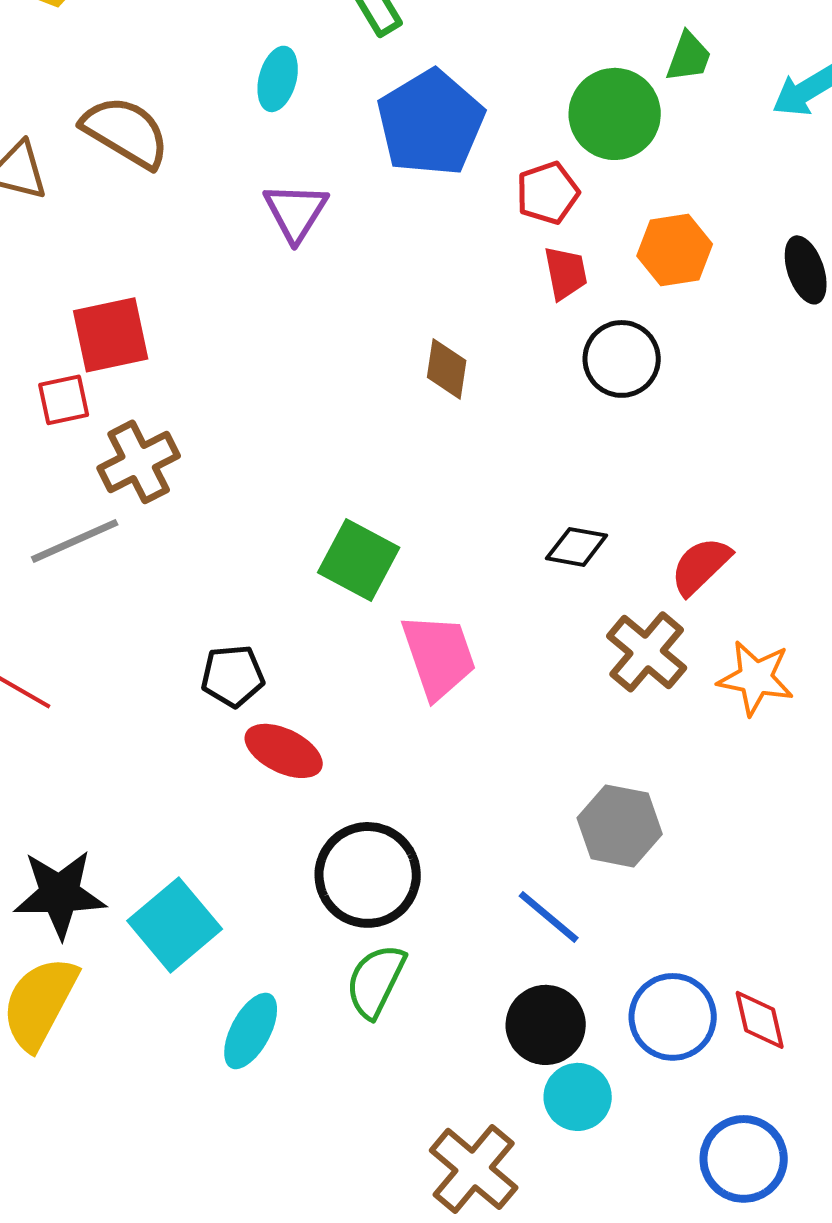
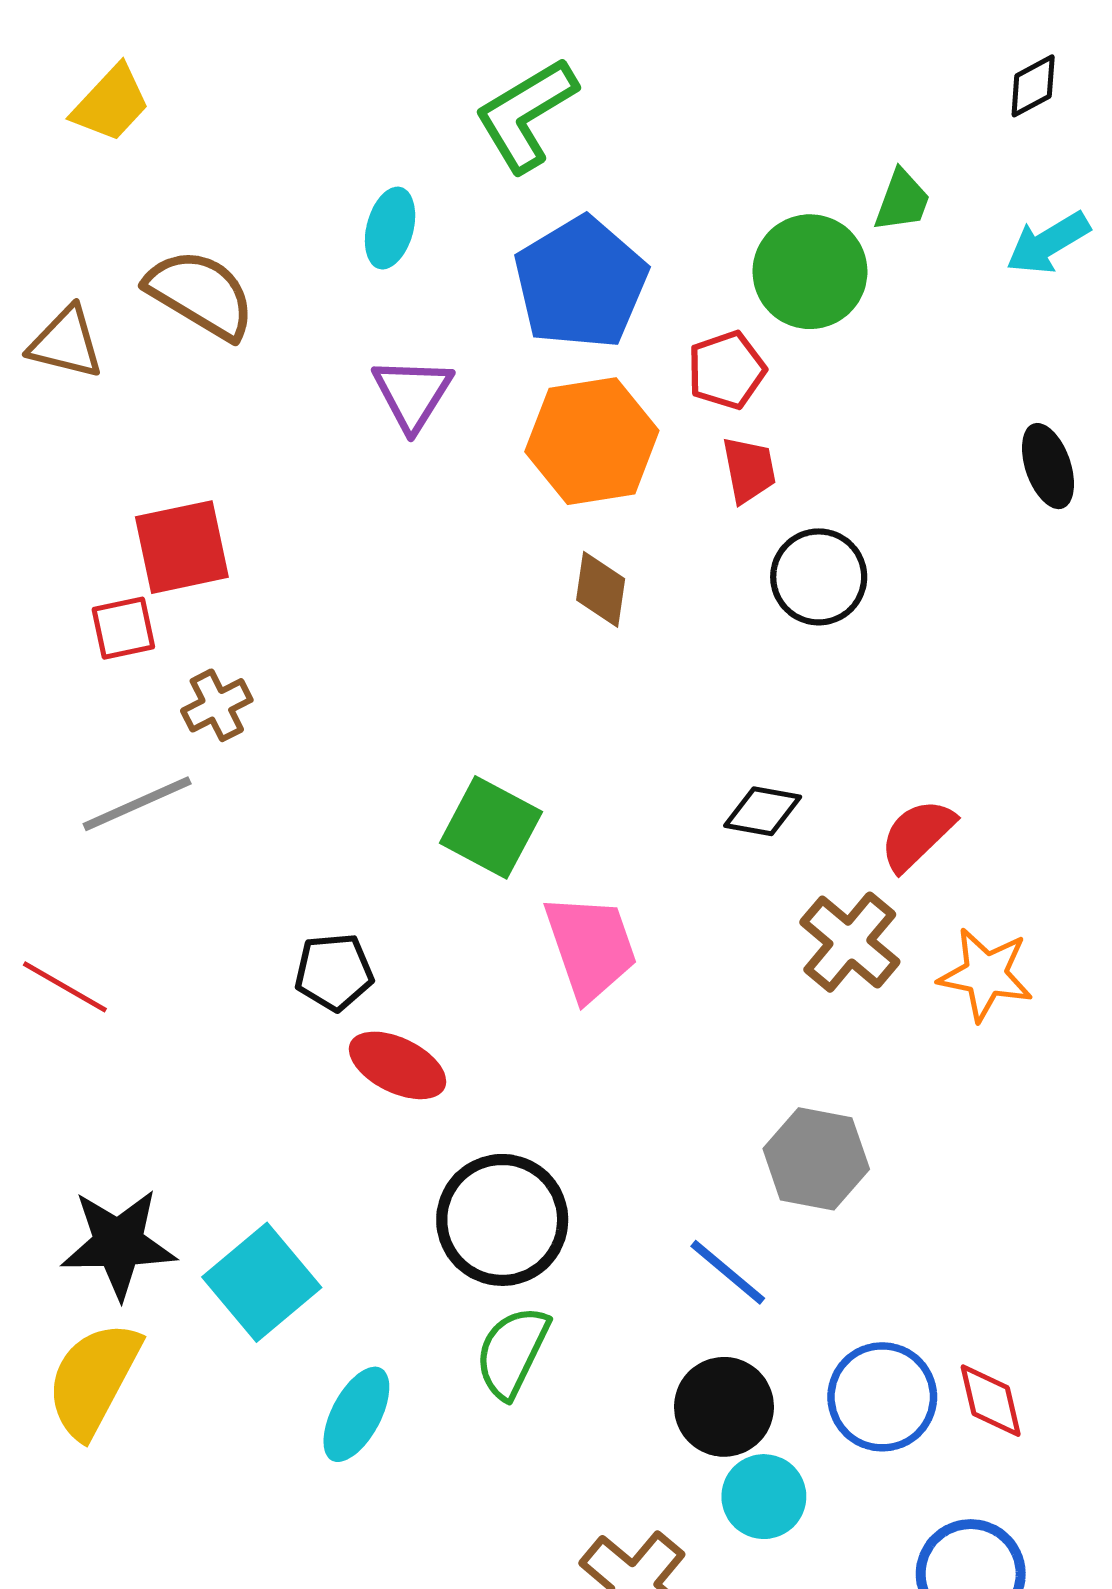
orange hexagon: (675, 250) -> (592, 441), moved, size x1.4
brown cross: (139, 462) -> (217, 705), size x0.7

